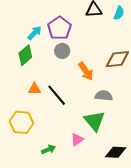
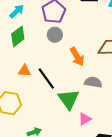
cyan arrow: (35, 33) -> (17, 11), moved
green triangle: (94, 121) -> (68, 99), moved
pink triangle: (77, 140) -> (85, 119), moved

